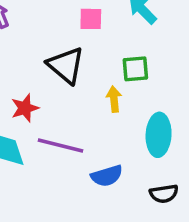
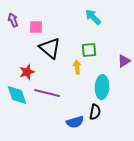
pink square: (91, 19) -> (36, 27), moved
blue semicircle: (107, 176) -> (75, 122), moved
black semicircle: (164, 194) -> (95, 112), moved, turned -70

